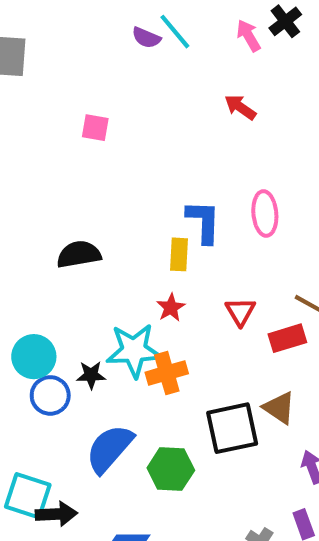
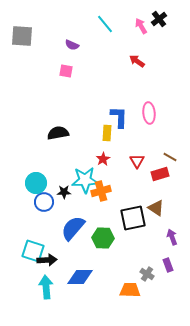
purple semicircle: (146, 38) -> (72, 45), moved

